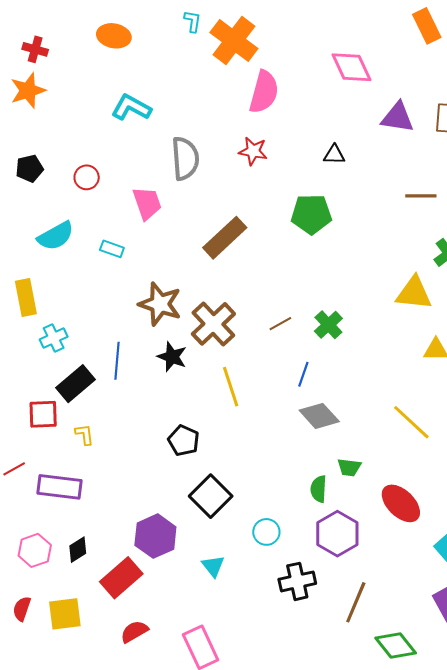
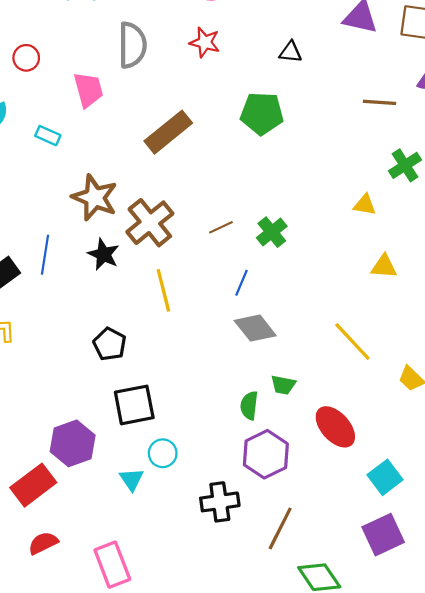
yellow triangle: (414, 293) -> (365, 205), size x0.6
black square: (211, 496) -> (134, 405), turned 30
cyan circle: (266, 532) -> (163, 453), moved

